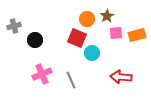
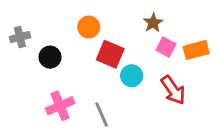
orange circle: (87, 19) -> (89, 27), moved
pink square: (116, 33) -> (166, 47), turned 32
red arrow: (121, 77) -> (173, 90), moved, turned -130

